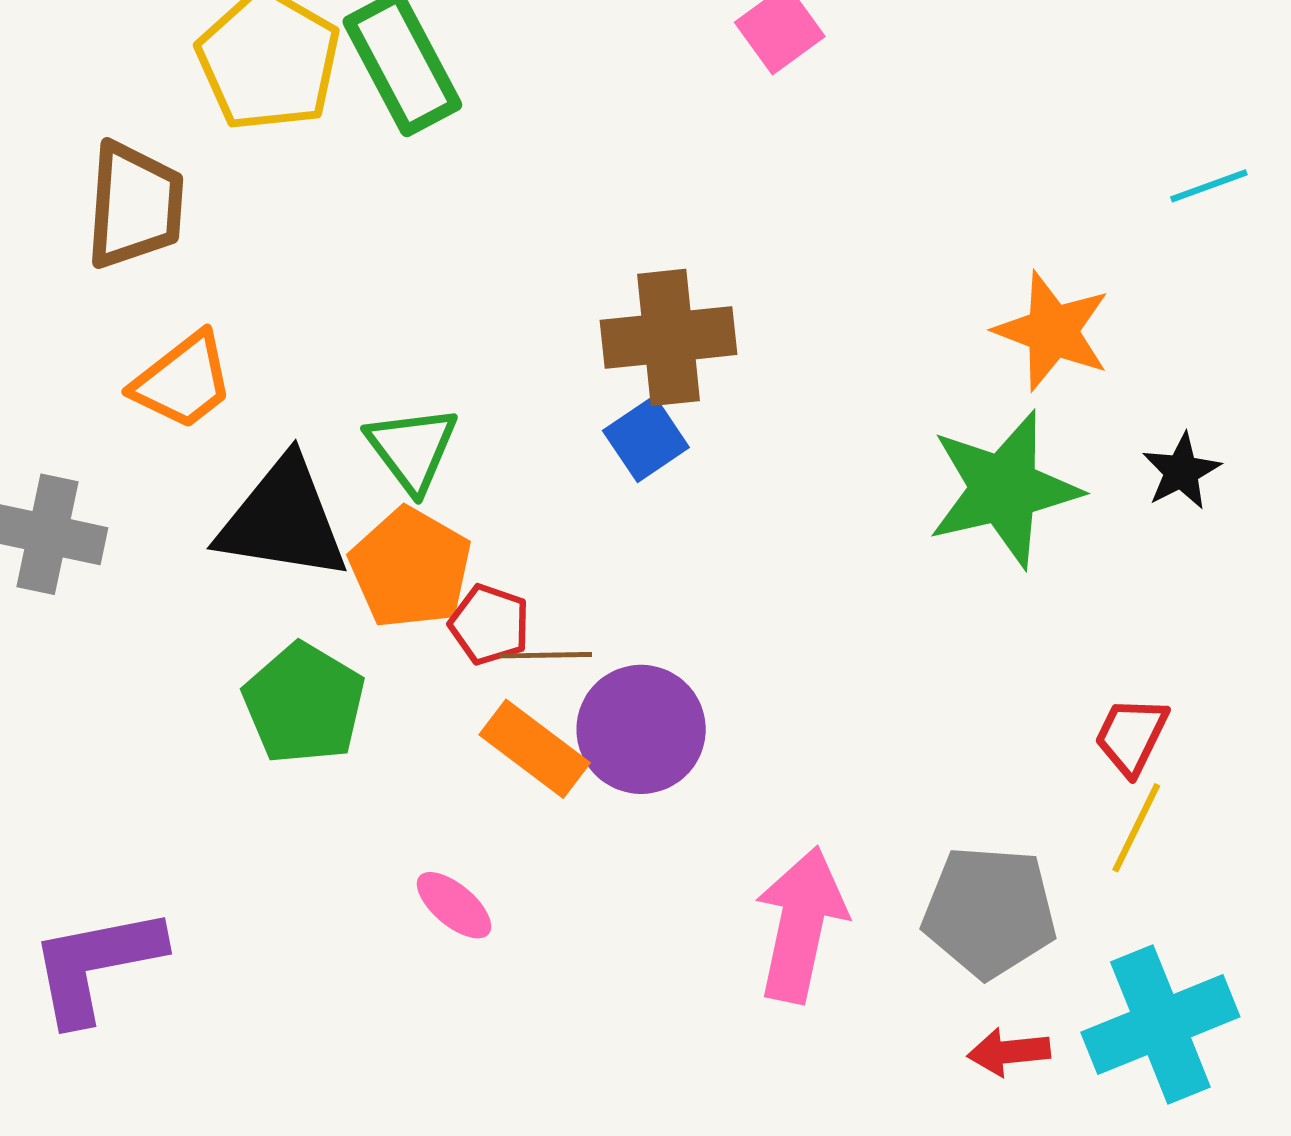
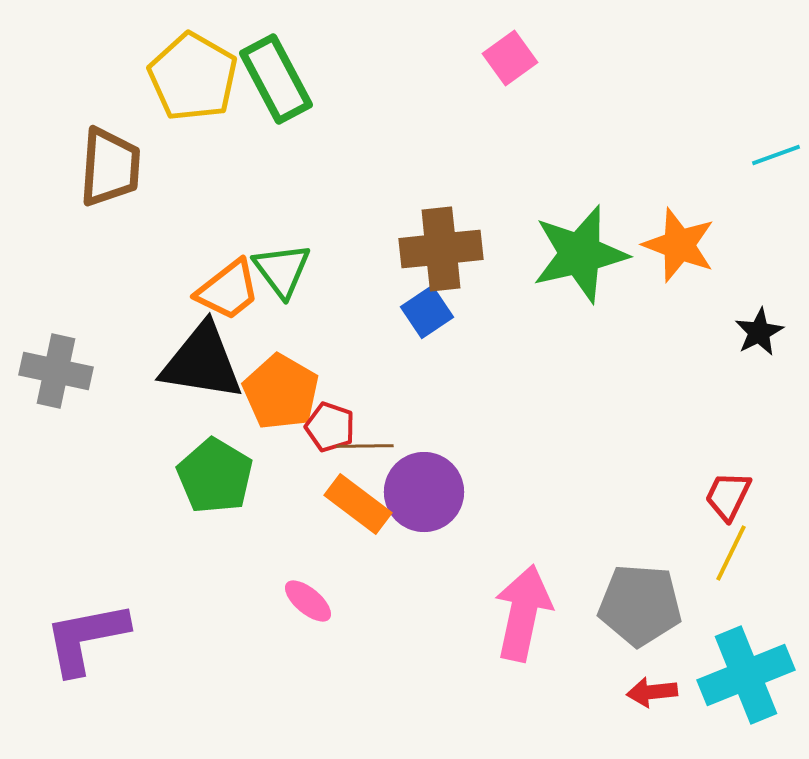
orange trapezoid: (183, 381) -> (228, 290), moved
green triangle: (412, 449) -> (282, 270), moved
green star: (1004, 489) -> (580, 254), moved

